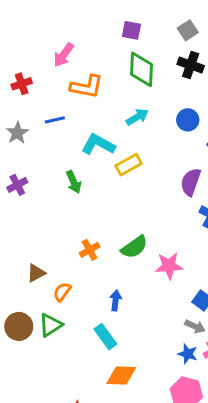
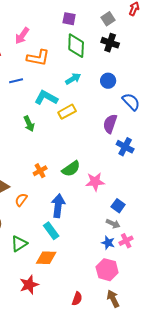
blue arrow: (116, 300) -> (58, 206), size x1.6
green triangle: (51, 325) -> (19, 244), moved
orange diamond: (121, 376) -> (46, 258), moved

